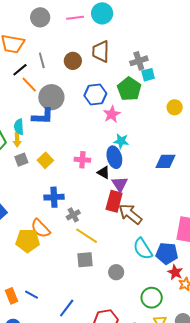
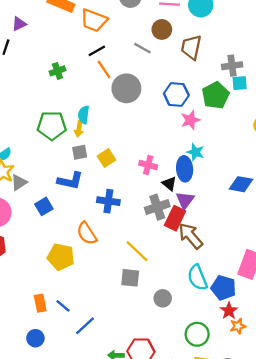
gray line: (42, 60) -> (142, 48), moved, turned -56
brown circle: (73, 61) -> (162, 29), moved
blue L-shape: (43, 116) -> (70, 181), moved
gray cross: (73, 215) -> (157, 207), moved, size x1.5
yellow pentagon: (28, 241) -> (61, 257), moved
blue line: (67, 308) -> (85, 326), moved

